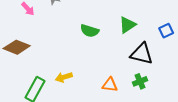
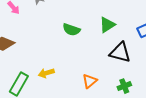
green cross: (140, 81) -> (124, 86), moved
orange triangle: (110, 85) -> (90, 81), turned -49

